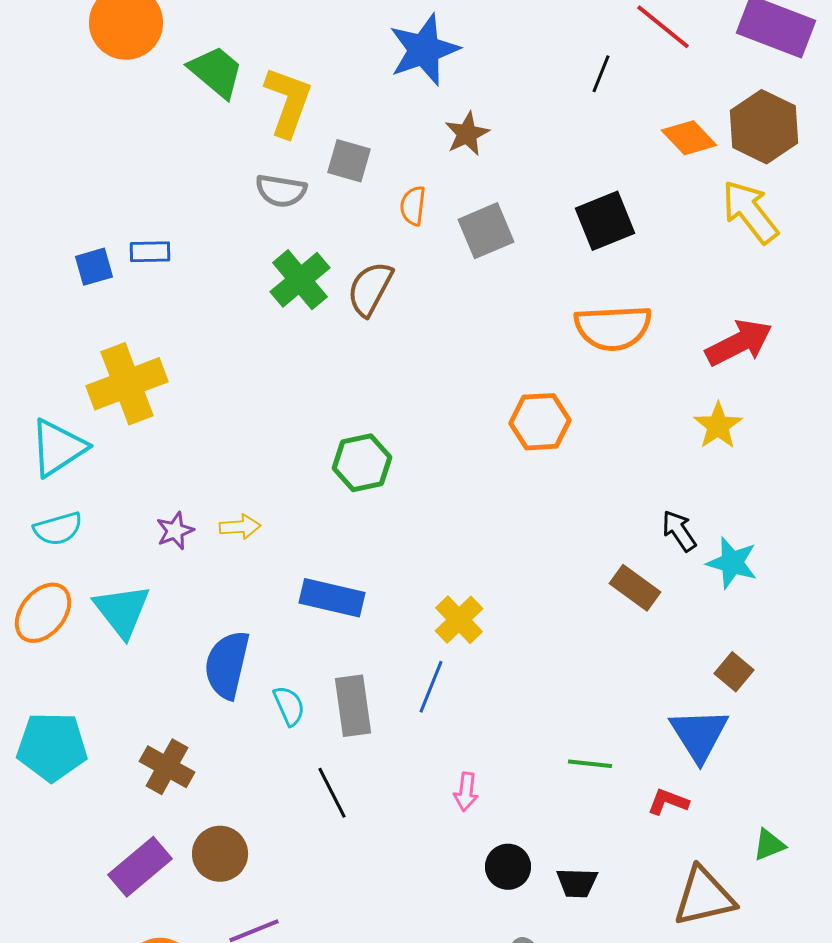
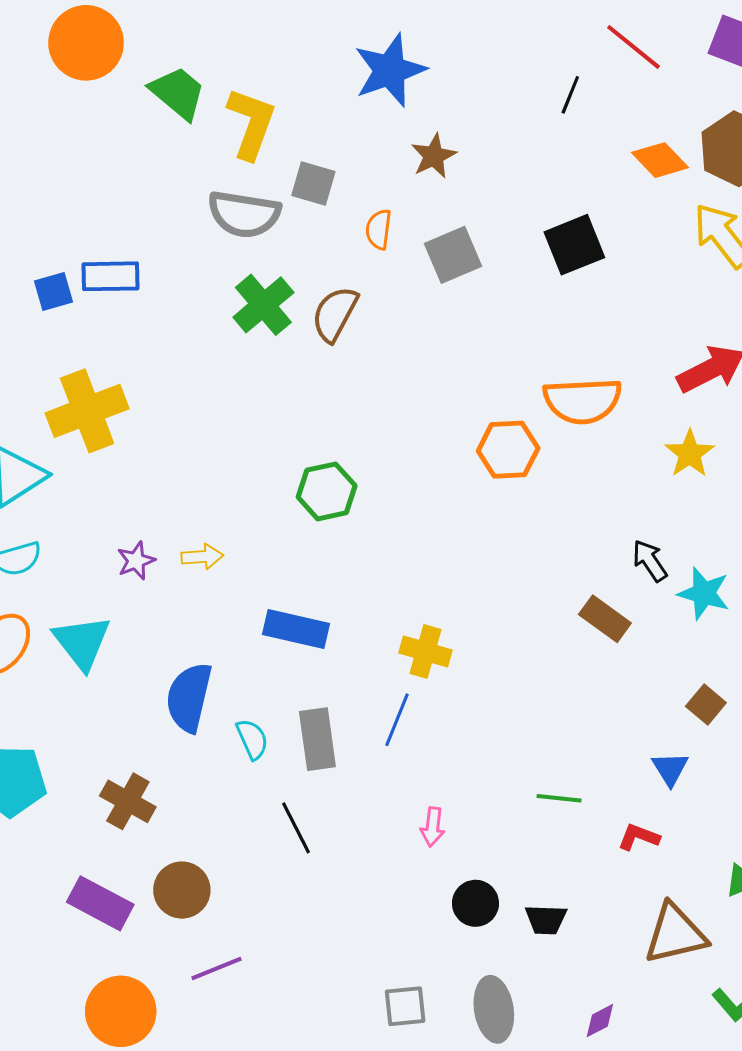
gray semicircle: (281, 191) -> (244, 214), size x1.4
blue rectangle: (150, 252) -> (110, 276), size x1.4
orange semicircle: (613, 328) -> (583, 401), moved
yellow cross: (459, 620) -> (426, 651), turned -30
blue triangle: (699, 735) -> (670, 769), size x0.6
purple rectangle: (140, 867) -> (100, 903), turned 68

